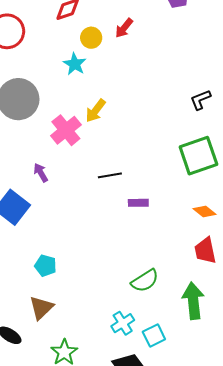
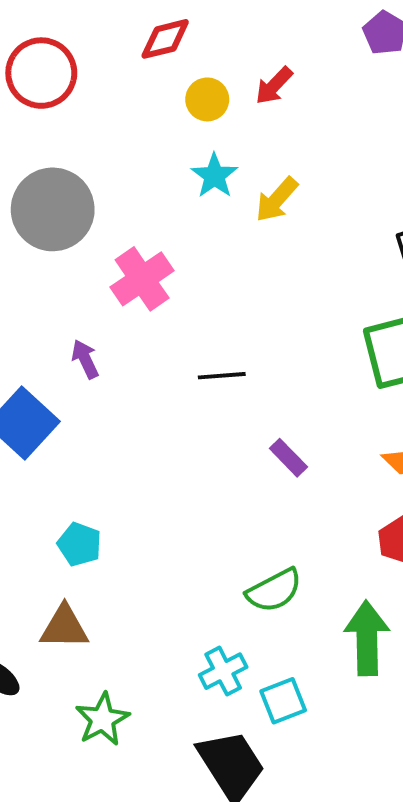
cyan star: (75, 64) -> (214, 176), moved
yellow arrow: (96, 111) -> (277, 200), moved
purple rectangle: (138, 203) -> (288, 458), moved, turned 42
brown triangle: (41, 308) -> (64, 627), turned 40

